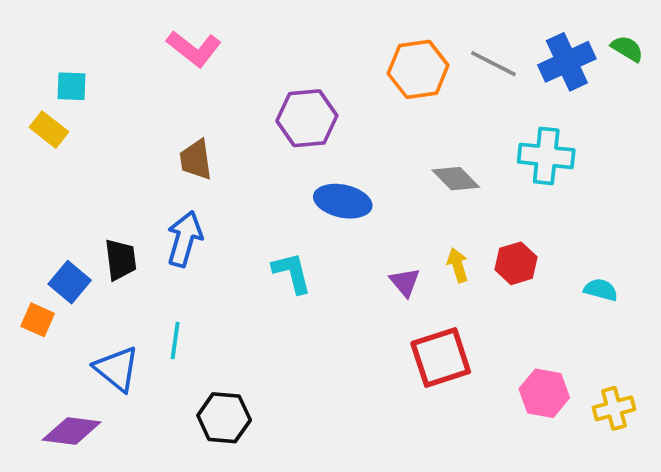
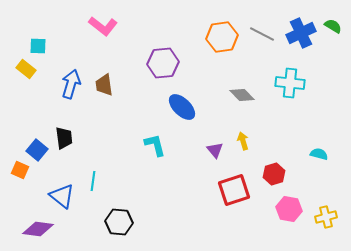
blue ellipse: (343, 201) -> (182, 107), turned 32
blue arrow: (185, 239) -> (71, 84), moved
red hexagon: (516, 263) -> (274, 174), moved

